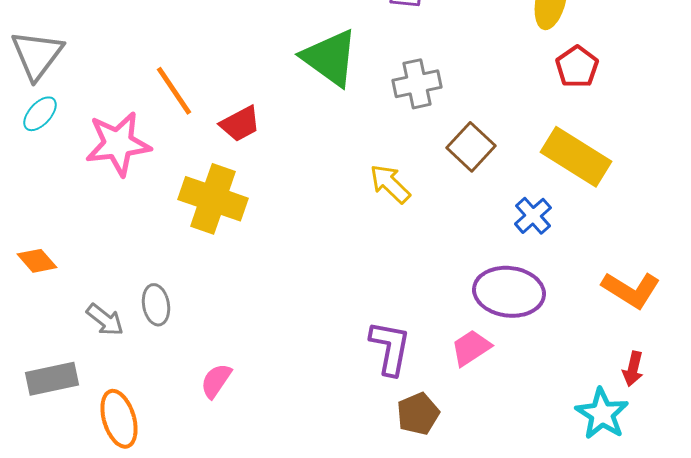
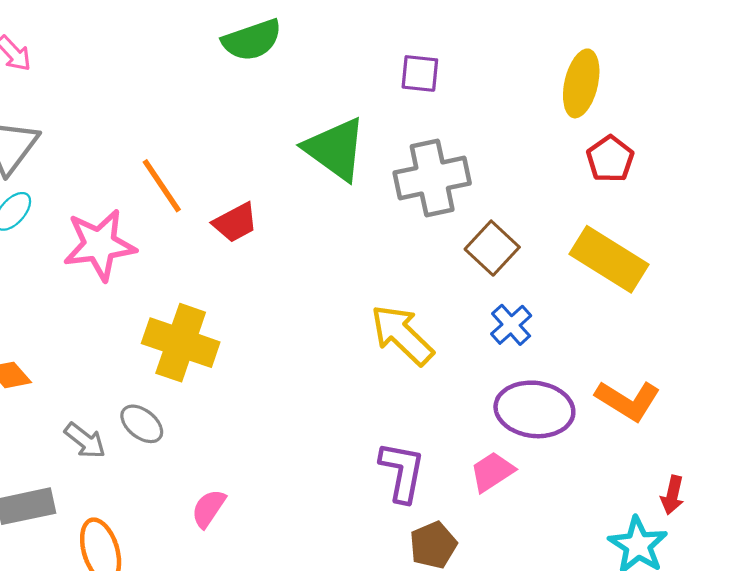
gray cross: (417, 84) -> (432, 178), size x1.4
yellow arrow: (390, 184) -> (402, 335), moved, size x1.4
yellow cross: (213, 199) -> (181, 343), moved
blue cross: (533, 216) -> (511, 325), moved
orange L-shape: (631, 290) -> (628, 400), moved
gray ellipse: (156, 305) -> (142, 424), turned -42

